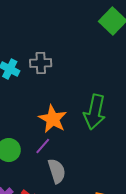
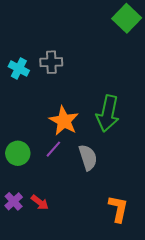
gray semicircle: (57, 171) -> (88, 157), moved

